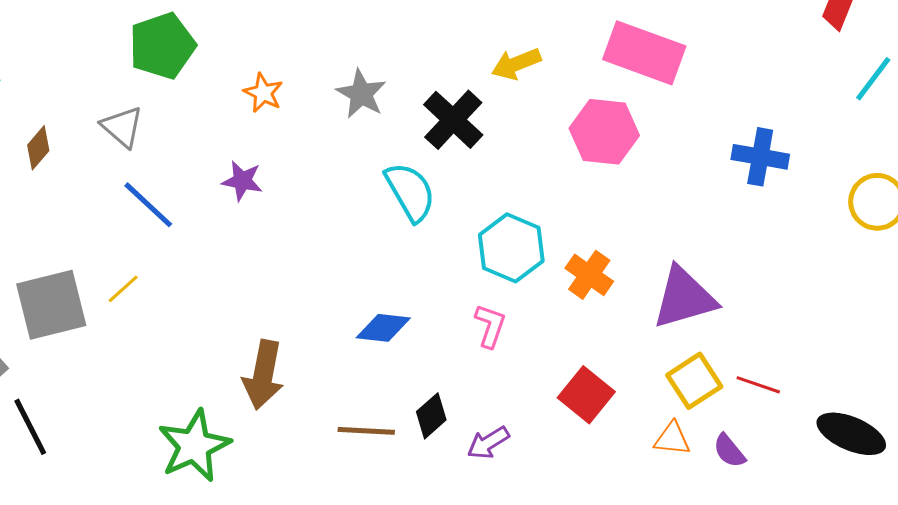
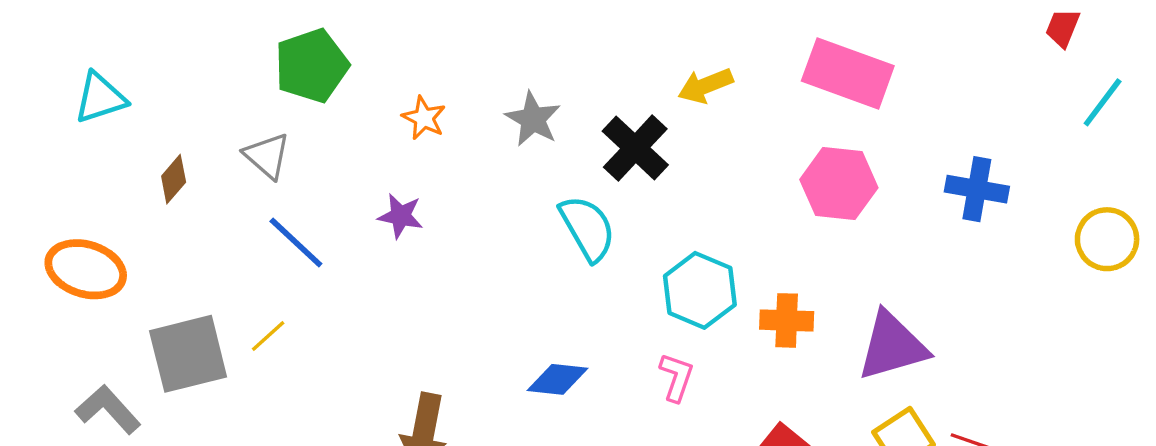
pink hexagon: (604, 132) -> (839, 184), moved
orange cross: (589, 275) -> (787, 320), turned -33

